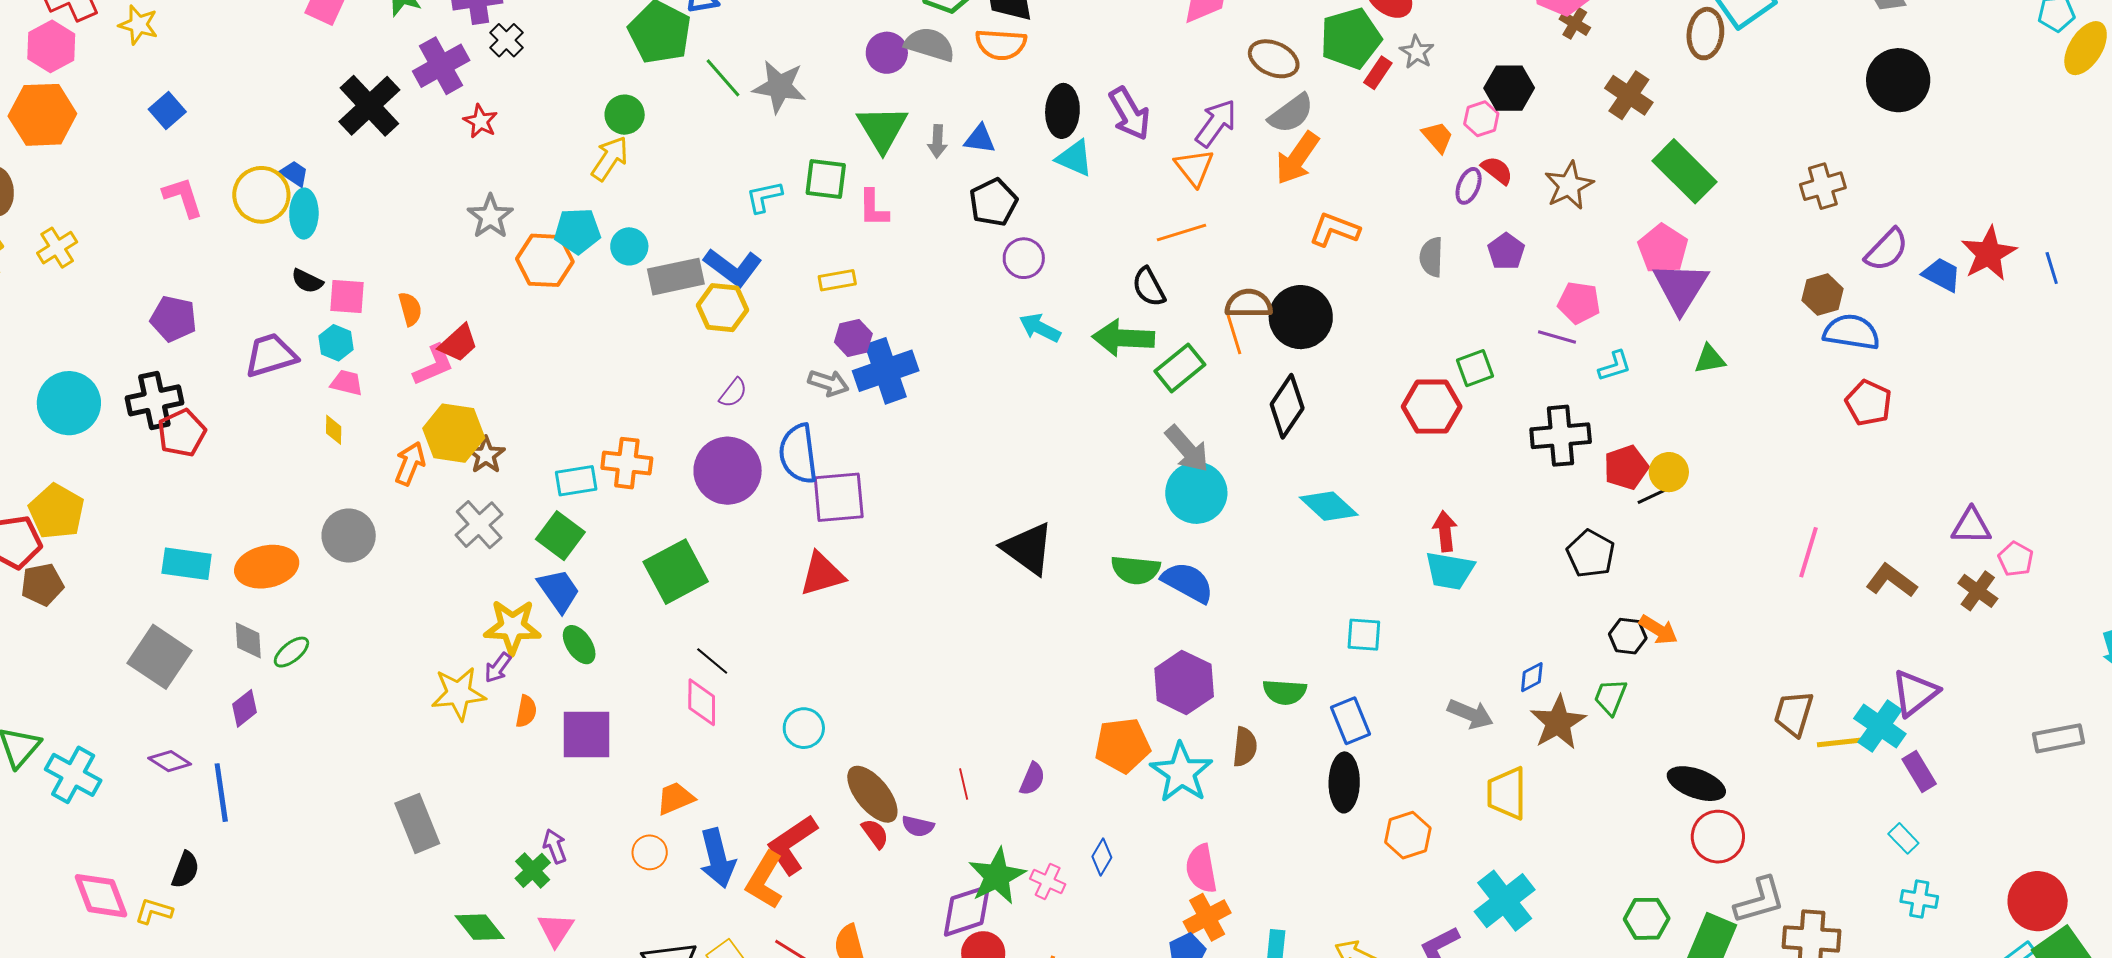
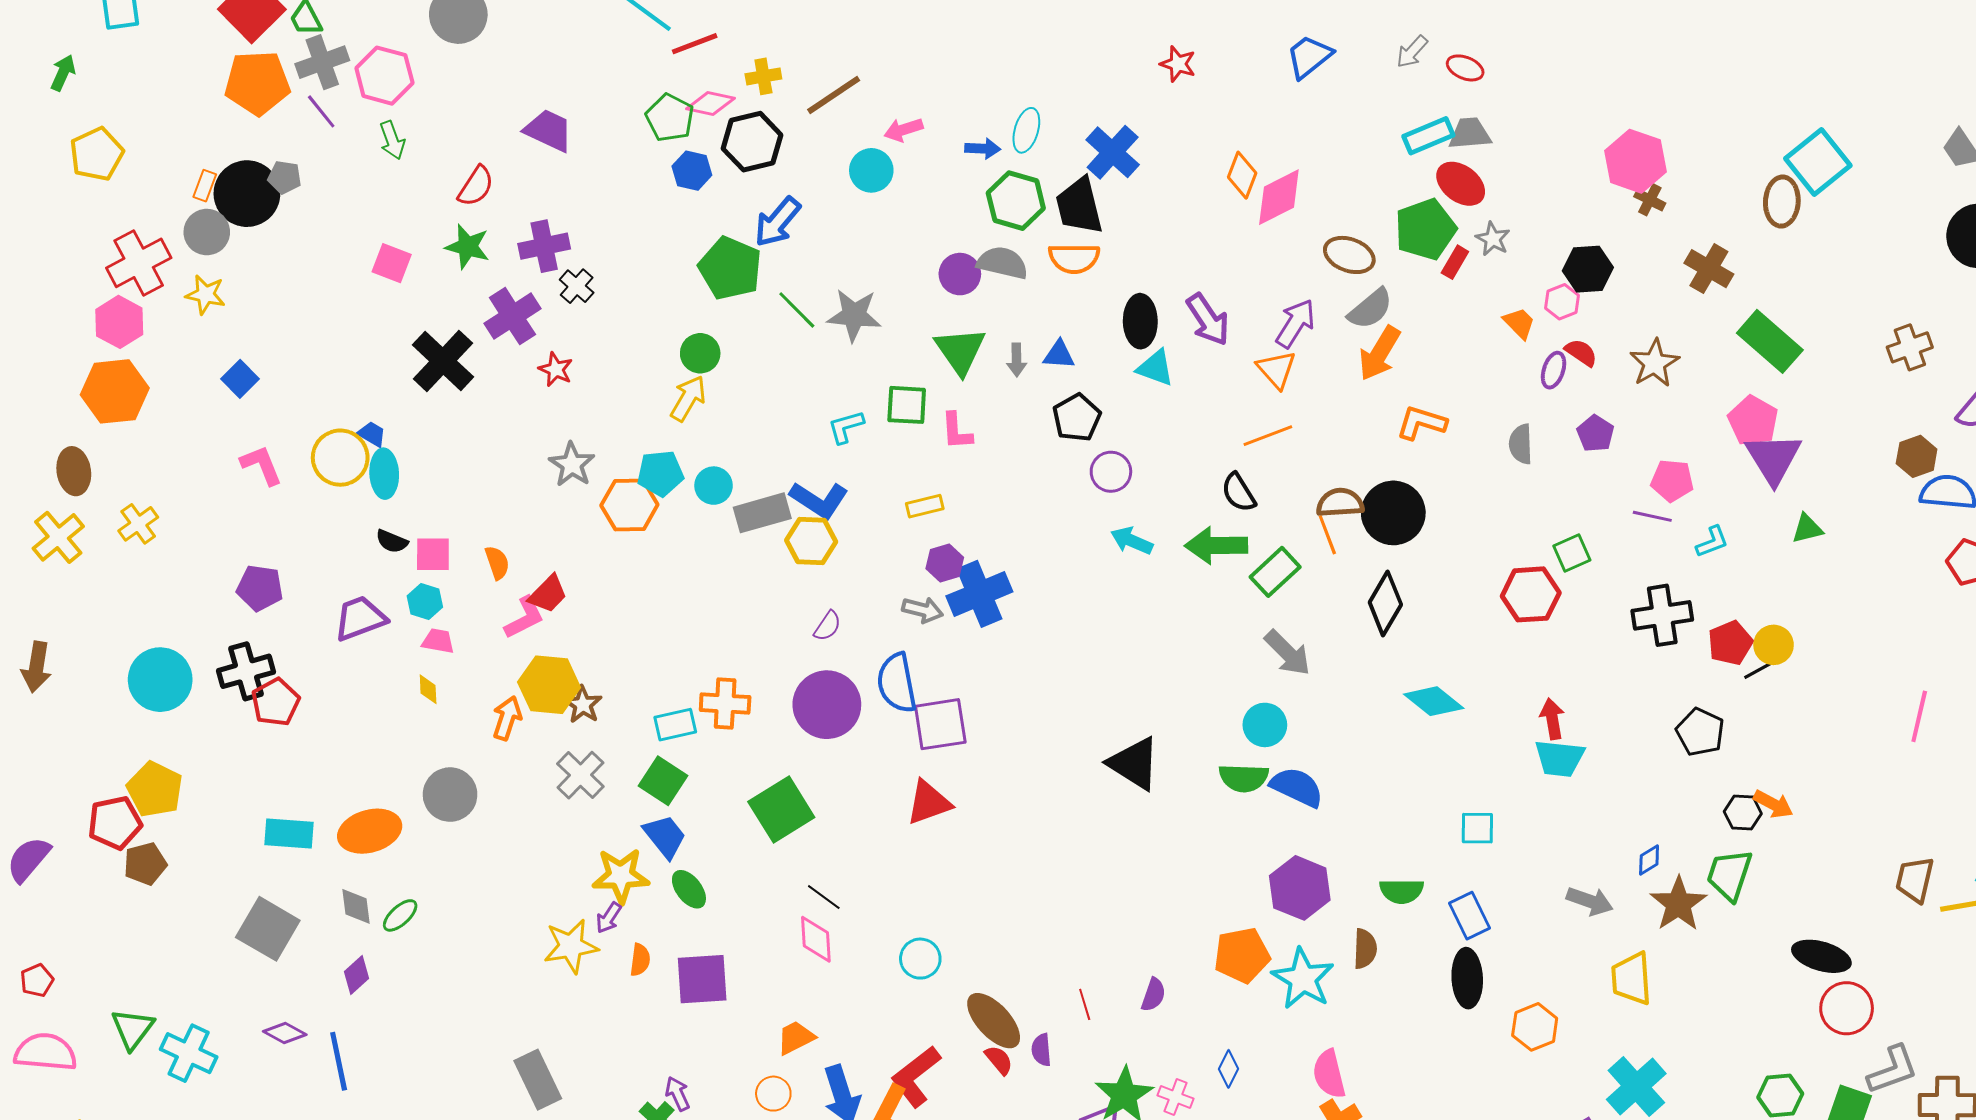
cyan circle: (1196, 493) -> (1265, 725), moved, size x0.7
green trapezoid: (1610, 697) -> (1729, 875), size x1.4
purple semicircle: (918, 826) -> (1041, 1050), turned 76

